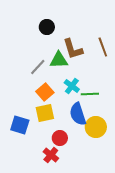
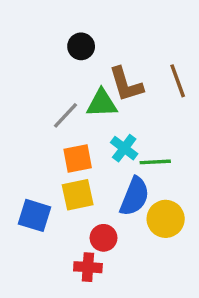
orange square: (45, 92) -> (78, 158), turned 30
blue semicircle: (78, 114) -> (135, 196), turned -140
red cross: (51, 155) -> (88, 267), turned -35

